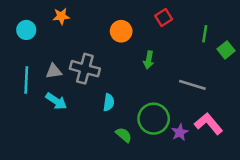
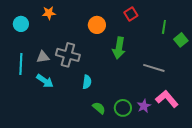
green arrow: (149, 60) -> (119, 48), size x1.5
green circle: (154, 119) -> (123, 108), moved, size x0.7

